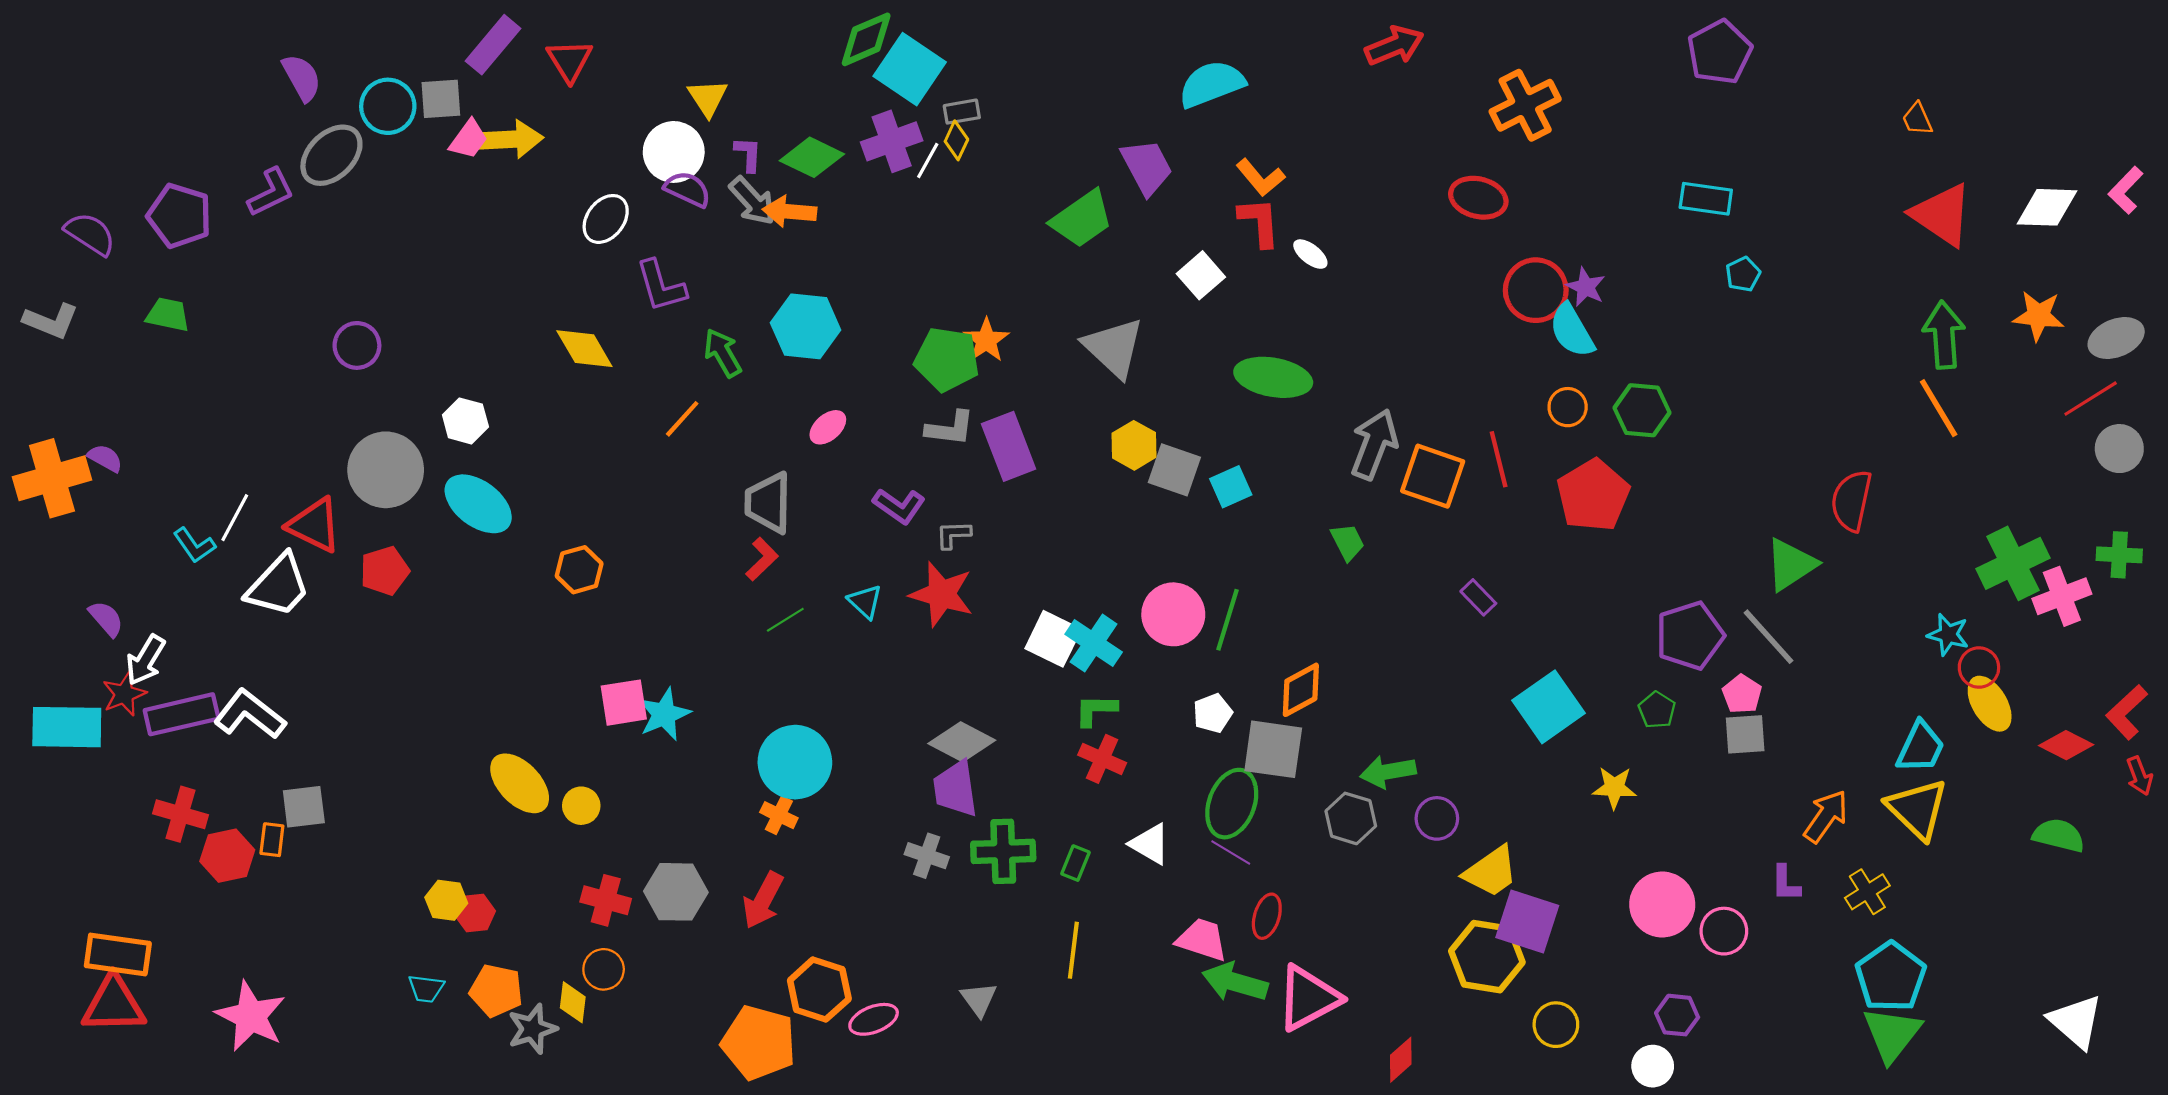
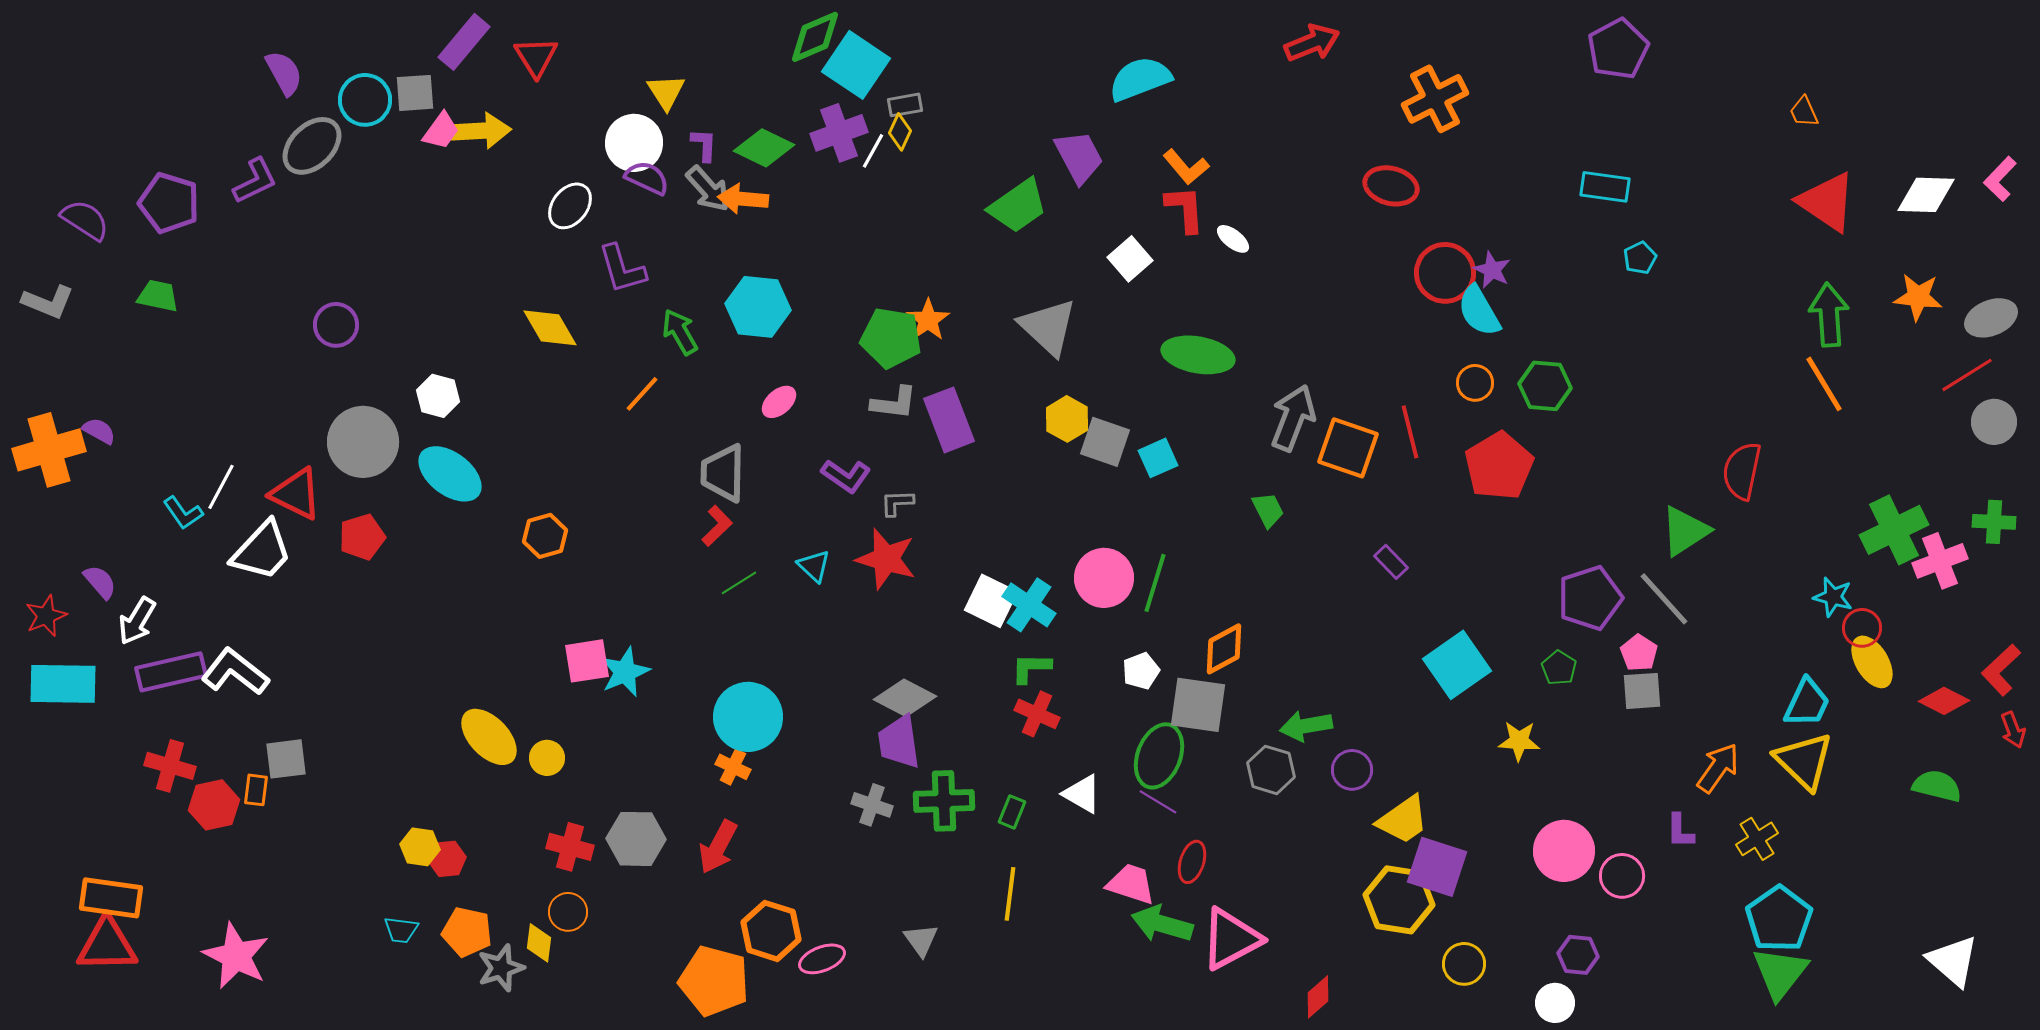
red star: (124, 694) -> (46, 616), moved

